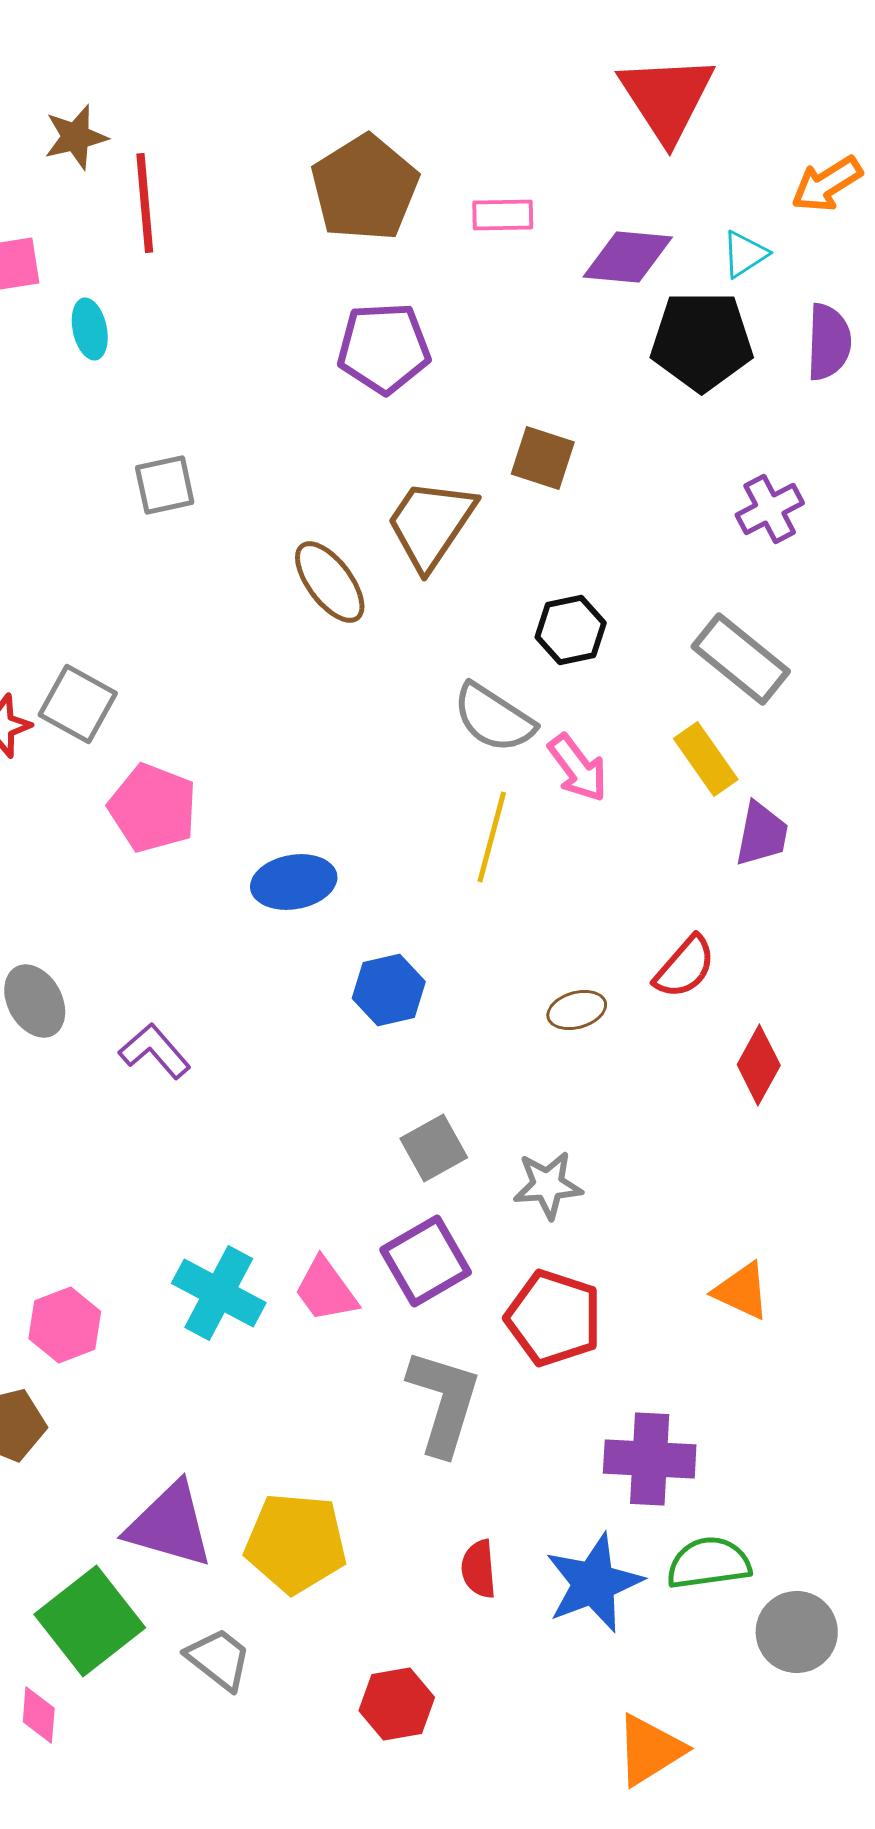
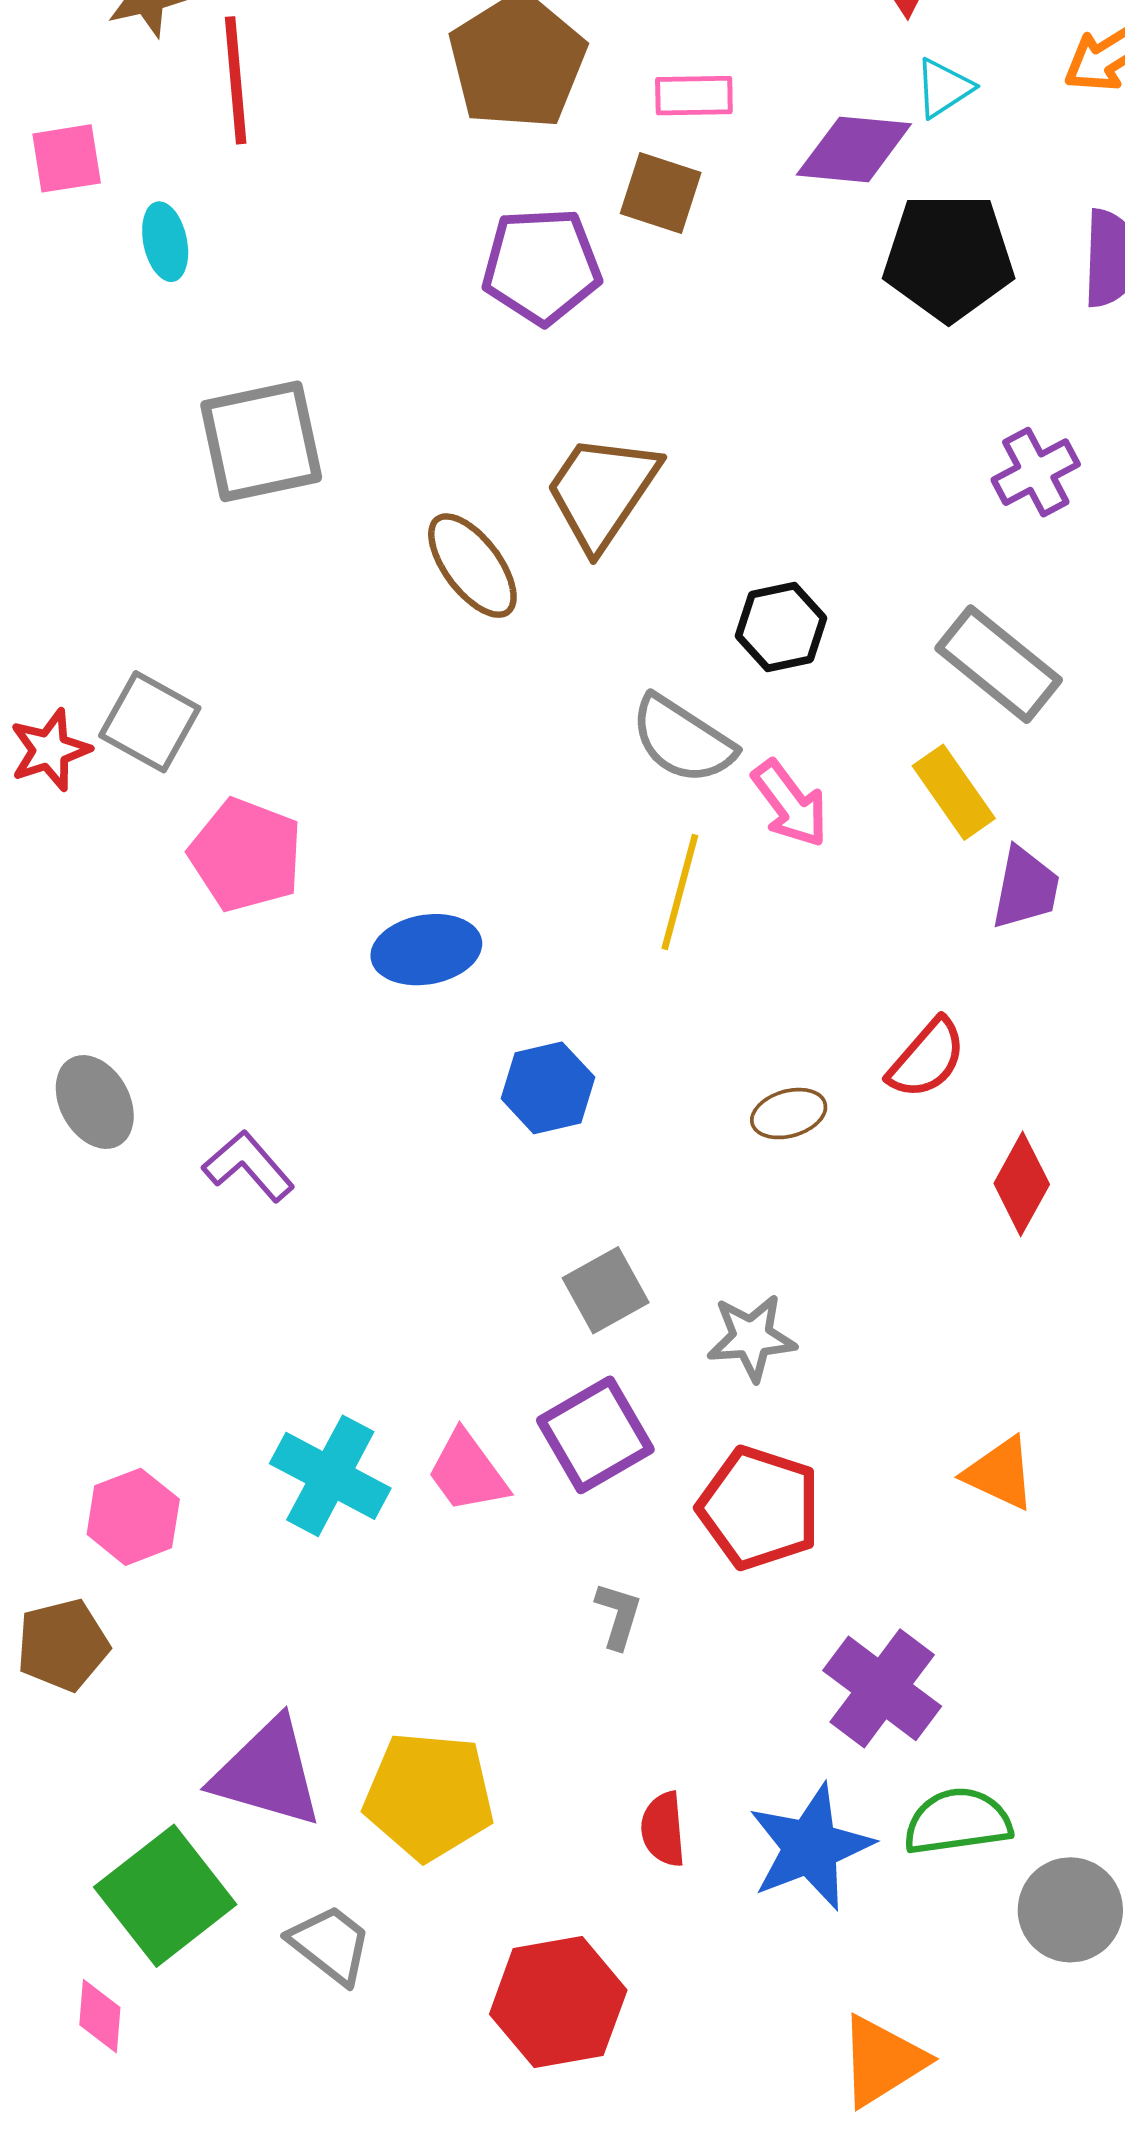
cyan triangle: (745, 254) -> (944, 88), moved
brown square: (543, 458) -> (661, 193), moved
gray square: (165, 485) -> (261, 441), size x1.6
gray L-shape: (444, 1402) -> (618, 1615), size x0.5
purple cross: (650, 1459) -> (882, 1688), turned 34
red hexagon: (397, 1704) -> (558, 2002), size x1.4

